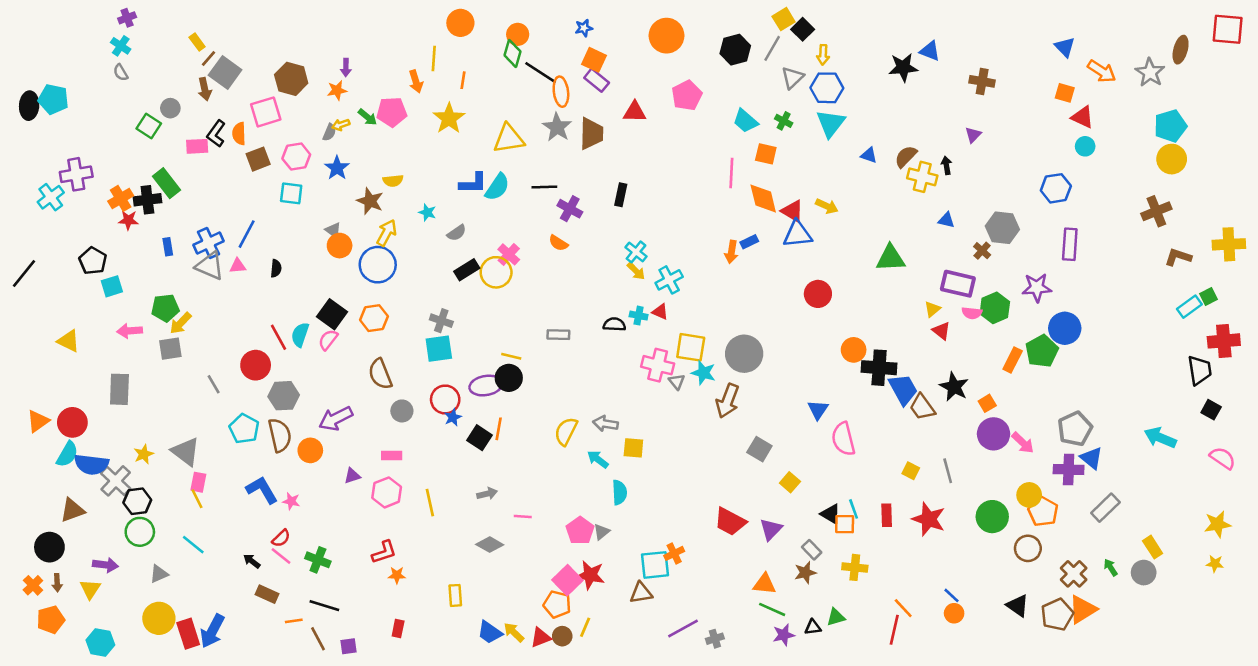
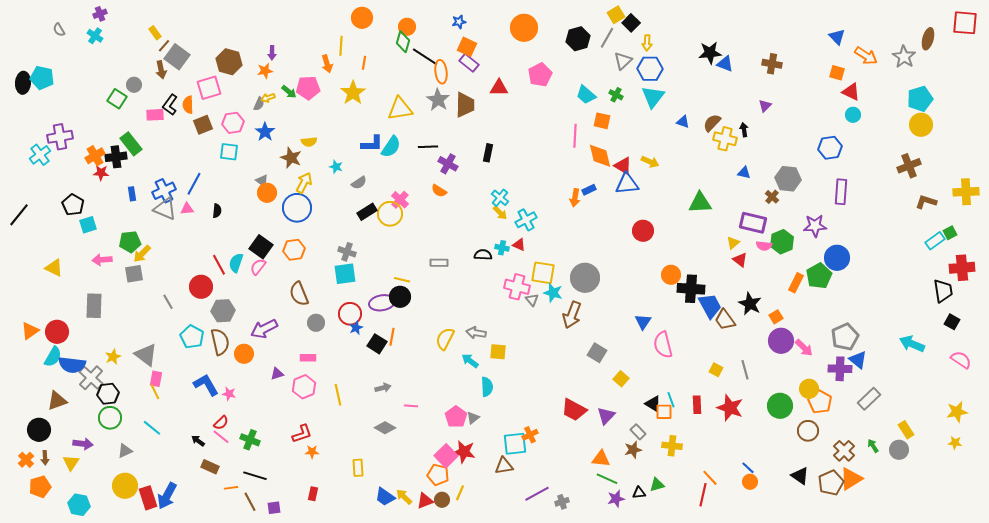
blue triangle: (930, 51) -> (725, 64), moved
gray semicircle: (121, 73) -> (59, 30), moved

